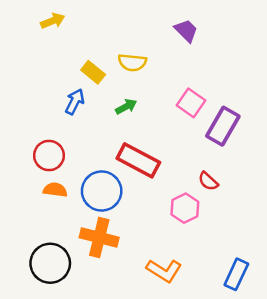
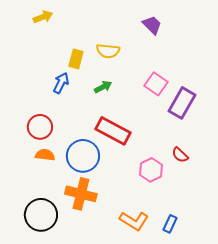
yellow rectangle: (93, 72) -> (76, 59), turned 66
red semicircle: (208, 181) -> (180, 155), moved
blue rectangle: (236, 274) -> (170, 224), moved, size x0.7

